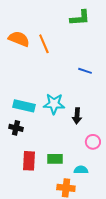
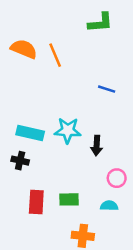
cyan semicircle: (81, 170) -> (109, 206), moved

